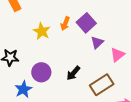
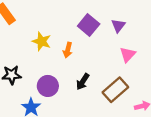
orange arrow: (65, 24) -> (68, 50), moved
purple triangle: (97, 42) -> (118, 26), moved

